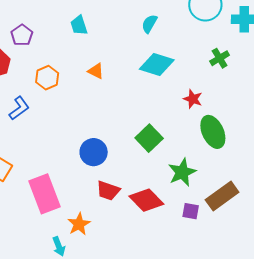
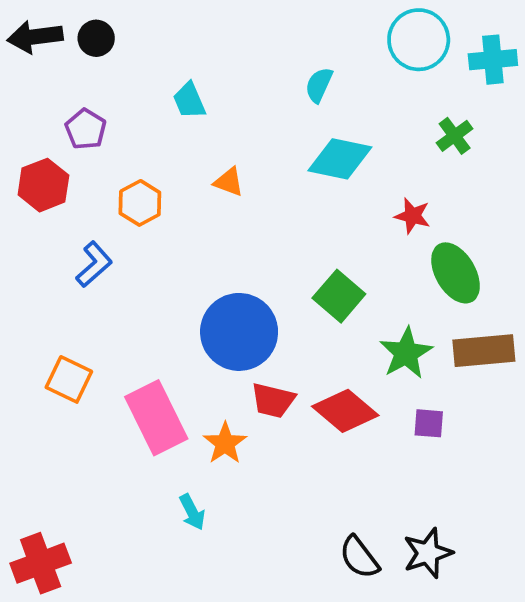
blue circle: (94, 152) -> (239, 332), size x1.5
brown rectangle: (222, 196) -> (484, 351), moved, turned 36
orange star: (79, 224) -> (225, 443), moved

